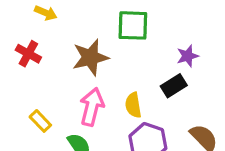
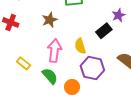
purple star: (188, 56) -> (118, 15), moved
brown star: (90, 57) -> (50, 20), size x0.7

